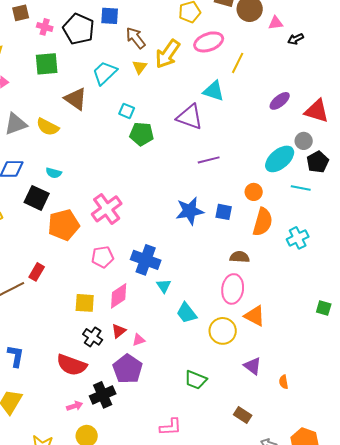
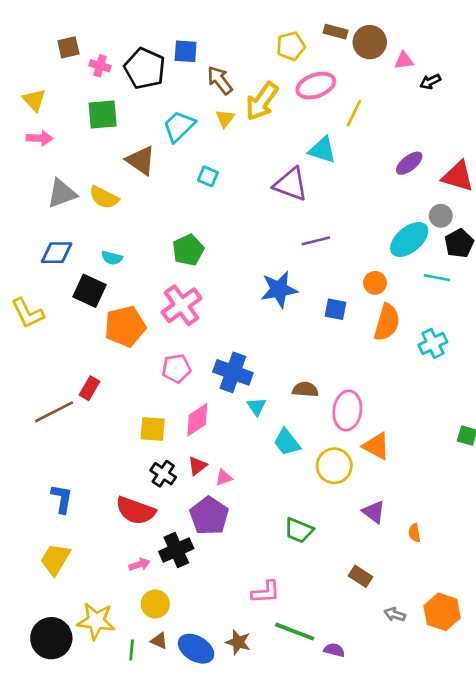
green pentagon: (142, 134) -> (188, 250), moved, turned -30
blue star: (190, 211) -> (279, 289), moved
brown semicircle: (240, 257) -> (305, 389), moved

